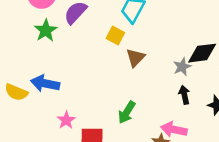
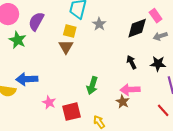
brown triangle: (135, 58) -> (66, 47), moved
gray star: (182, 67) -> (99, 24), moved

